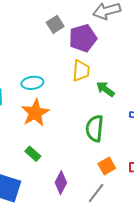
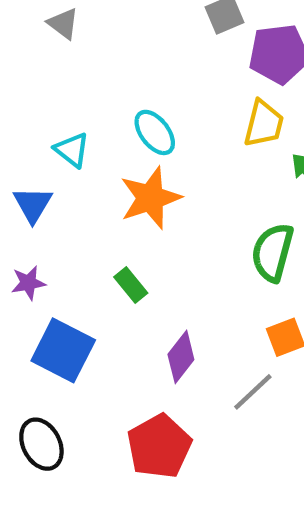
cyan ellipse: (32, 83) -> (155, 132), turned 50

